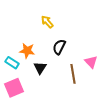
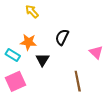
yellow arrow: (47, 22) -> (32, 11), moved
brown line: (73, 74) -> (78, 81), moved

